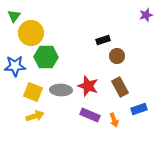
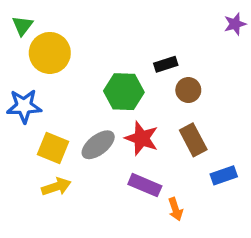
green hexagon: (46, 57) -> (124, 92), moved
gray ellipse: (61, 90) -> (98, 145), turned -40
orange arrow: (114, 120) -> (175, 209), moved

